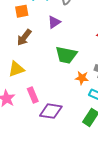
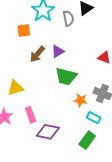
purple triangle: (54, 22) -> (58, 51), moved
brown arrow: (24, 37) -> (37, 54), moved

